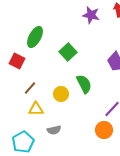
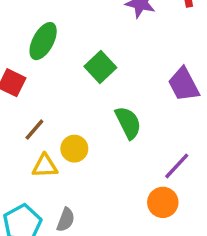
yellow circle: (61, 94) -> (74, 149), moved
gray semicircle: (54, 130) -> (66, 220), moved, turned -56

